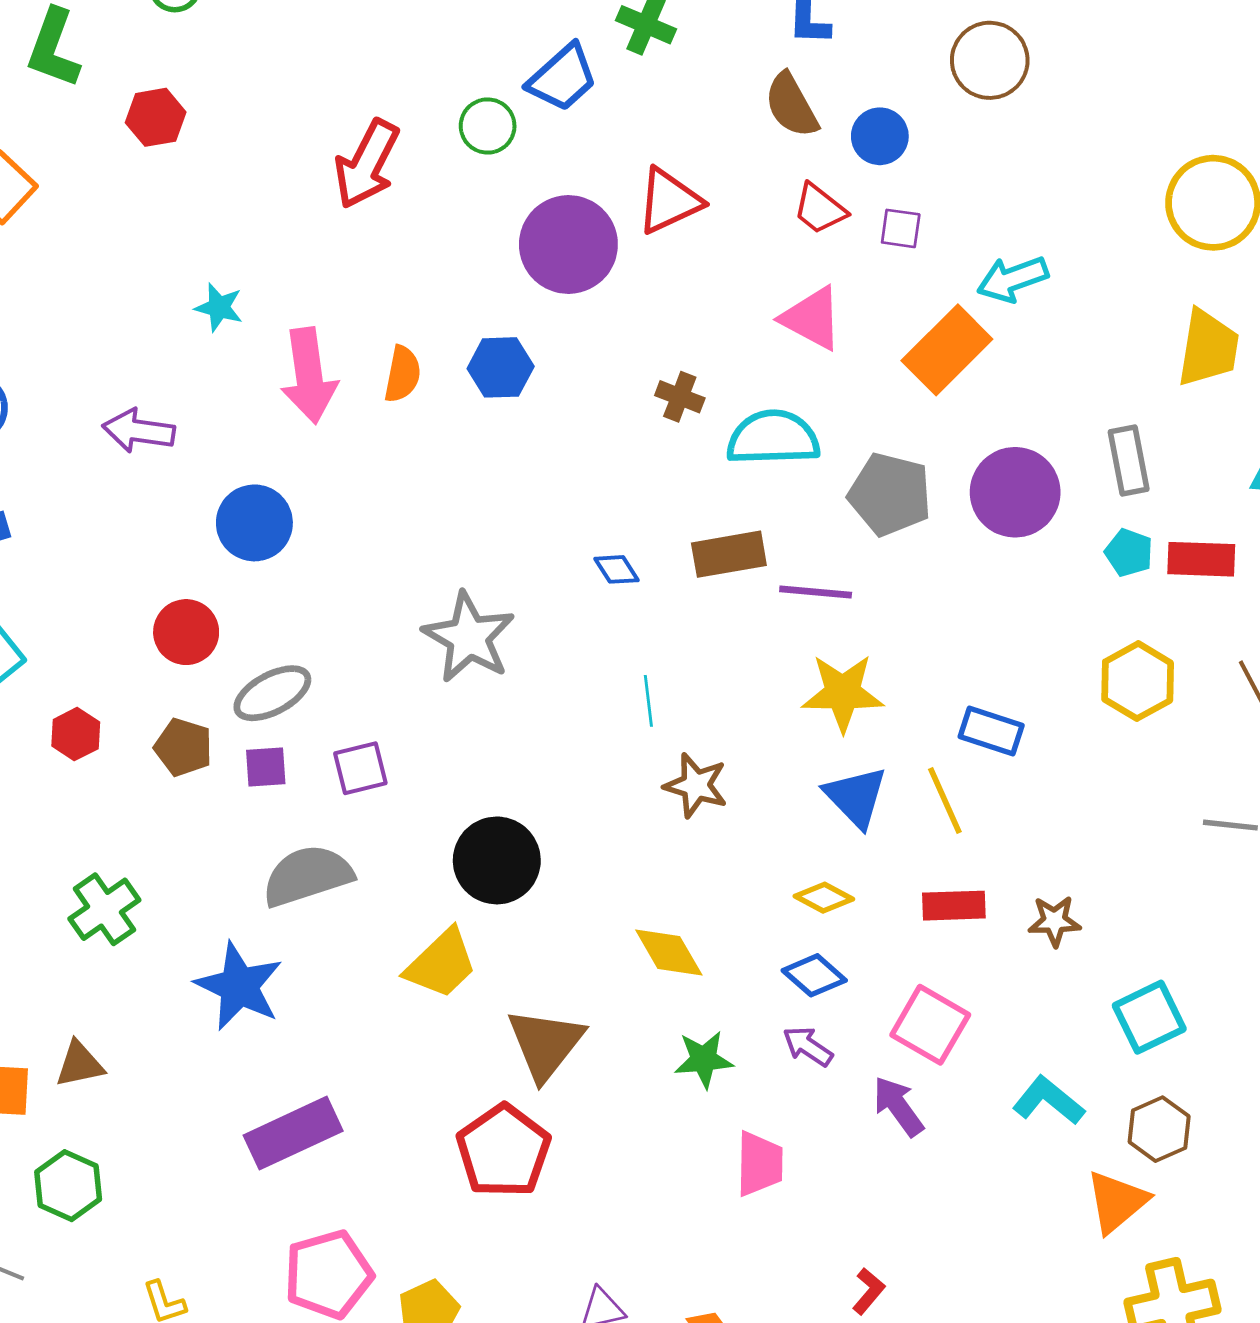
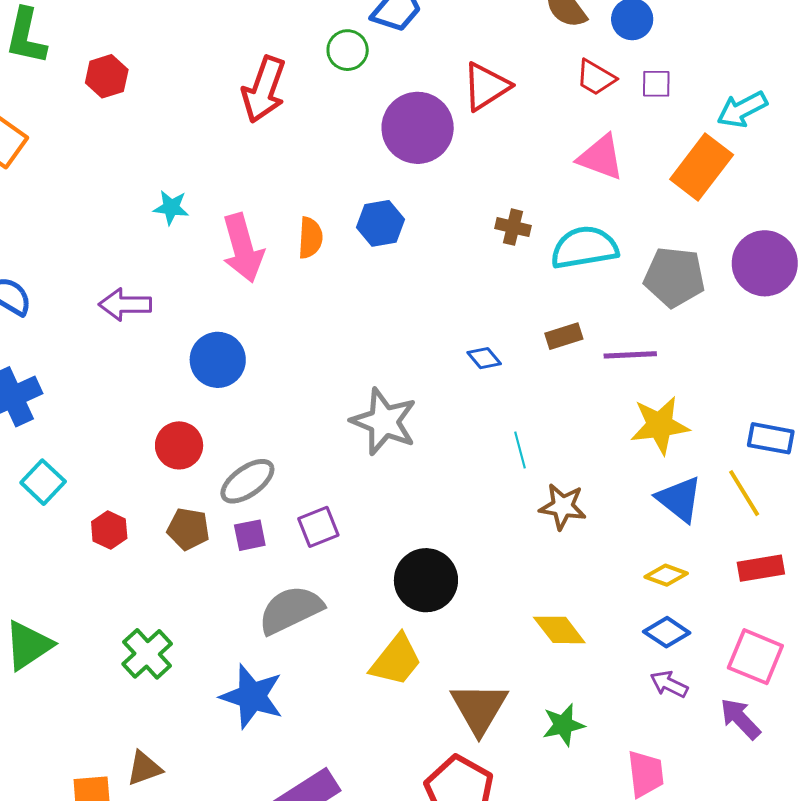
brown rectangle: (729, 554) -> (564, 336), size x0.7
green star: (704, 1059) -> (563, 725), moved

